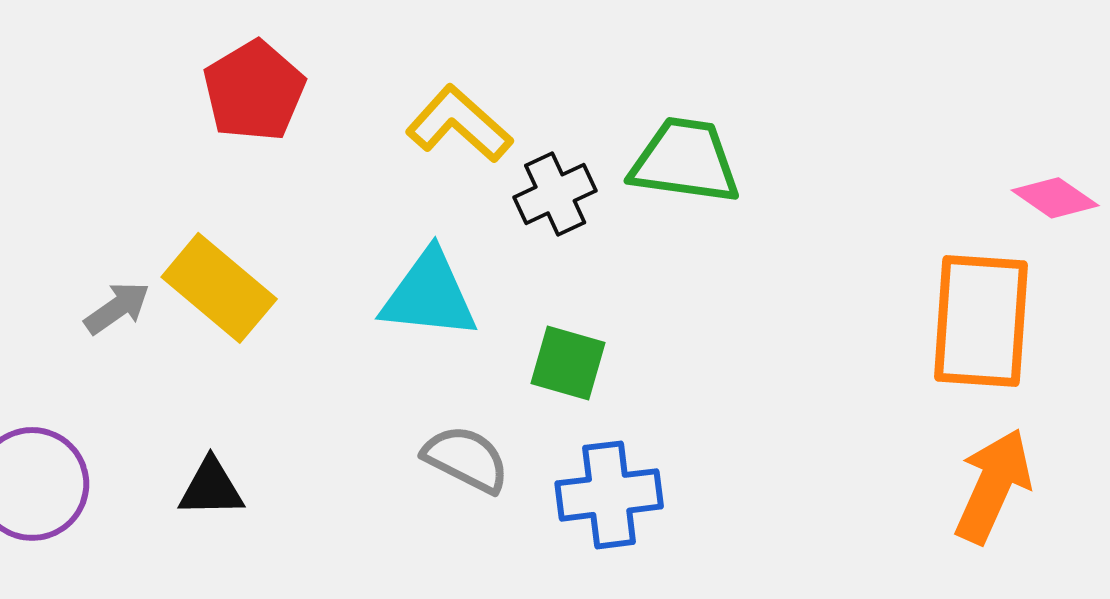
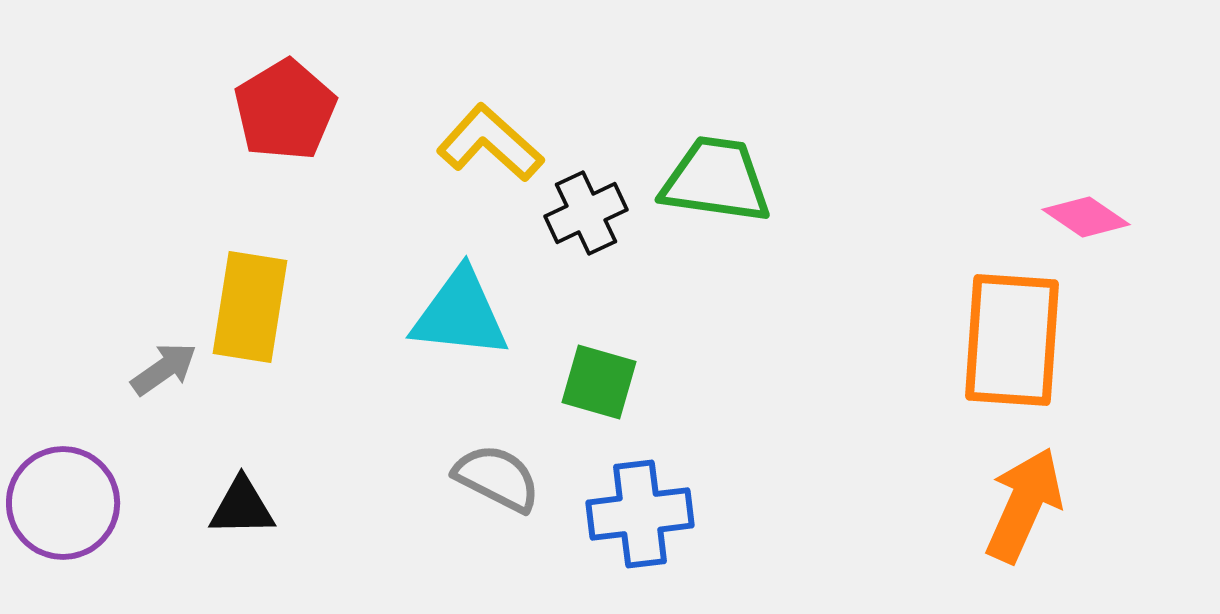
yellow rectangle: (219, 288) -> (250, 307), turned 59
gray arrow: (117, 308) -> (164, 369), moved

